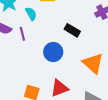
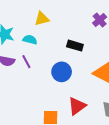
cyan semicircle: (31, 14) -> (30, 40), turned -32

